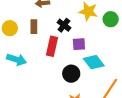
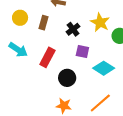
red rectangle: (52, 46) -> (47, 57), moved
cyan diamond: (94, 62) -> (104, 68), moved, turned -35

